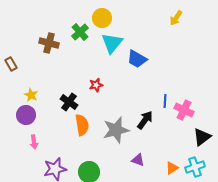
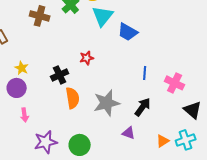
blue line: (165, 101) -> (145, 73), moved
black cross: (69, 102) -> (60, 75), turned 30
black arrow: (145, 120) -> (143, 107), moved
black triangle: (202, 137) -> (193, 110), turned -42

